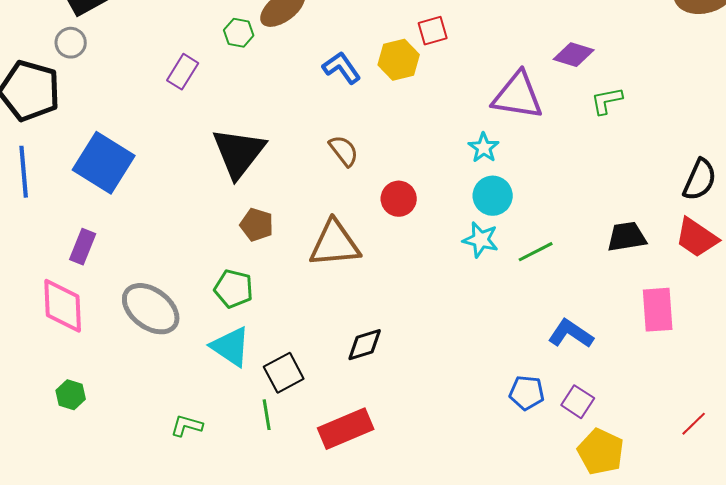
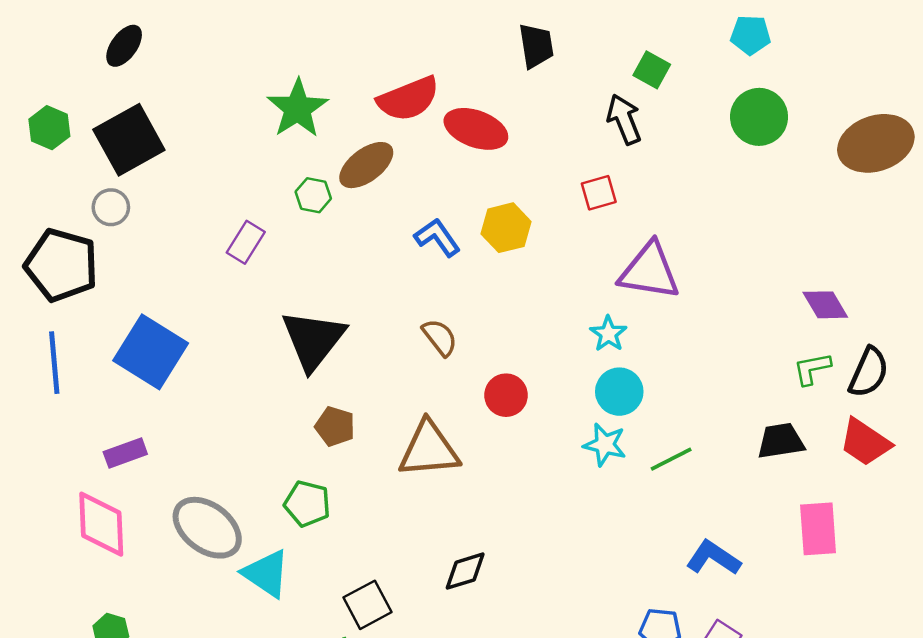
red square: (433, 31) -> (599, 193), moved
purple diamond: (574, 55) -> (825, 305), moved, turned 42
green L-shape: (607, 101) -> (812, 369), moved
purple rectangle: (83, 247) -> (125, 453), turned 48
cyan triangle: (231, 347) -> (266, 573), moved

